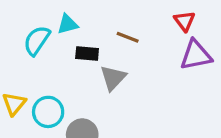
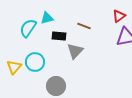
red triangle: (184, 21) -> (119, 16), turned 32
cyan circle: (48, 112) -> (35, 62), moved

